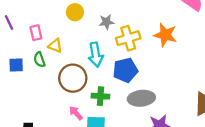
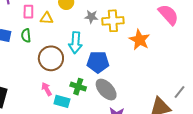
yellow cross: (128, 38) -> (113, 21), moved
yellow triangle: (55, 46) -> (47, 18), moved, turned -32
green cross: (100, 96) -> (78, 87), moved
gray ellipse: (141, 98) -> (106, 90), turned 40

